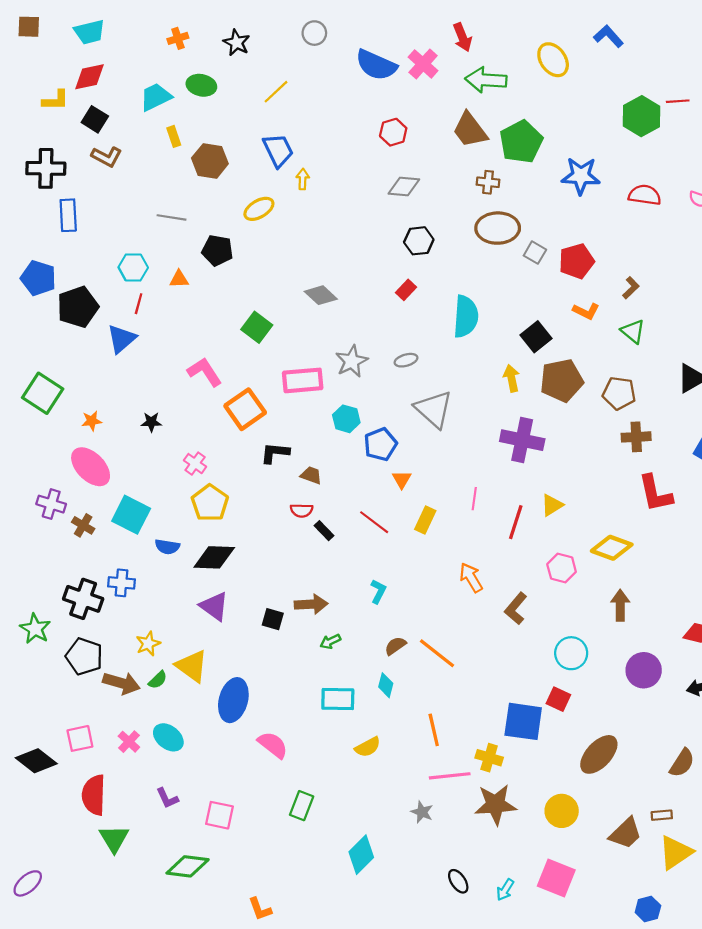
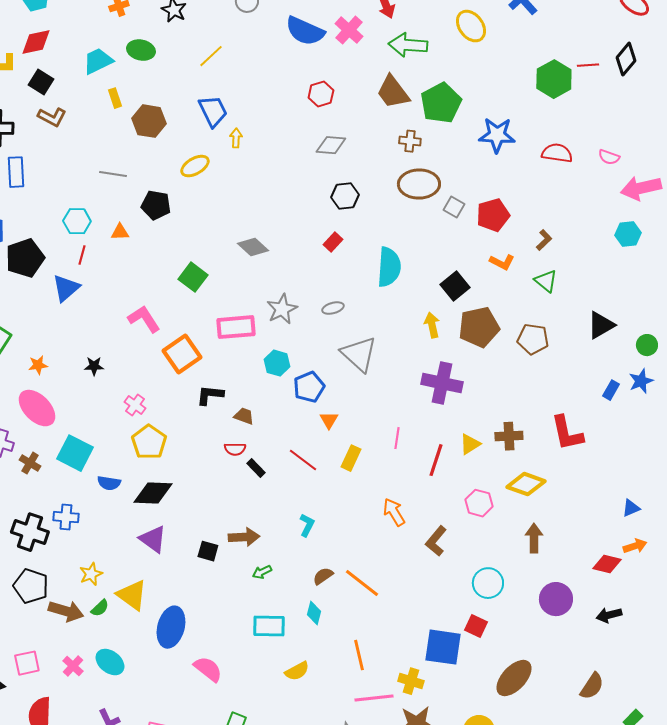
brown cross: (636, 437) -> (509, 436), moved

